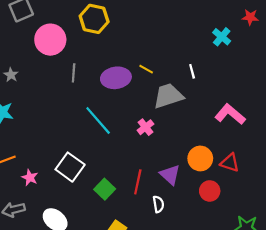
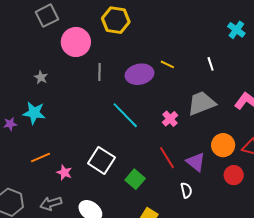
gray trapezoid: (168, 96) -> (201, 103), moved
red line: (138, 182) -> (167, 158), moved, turned -40

